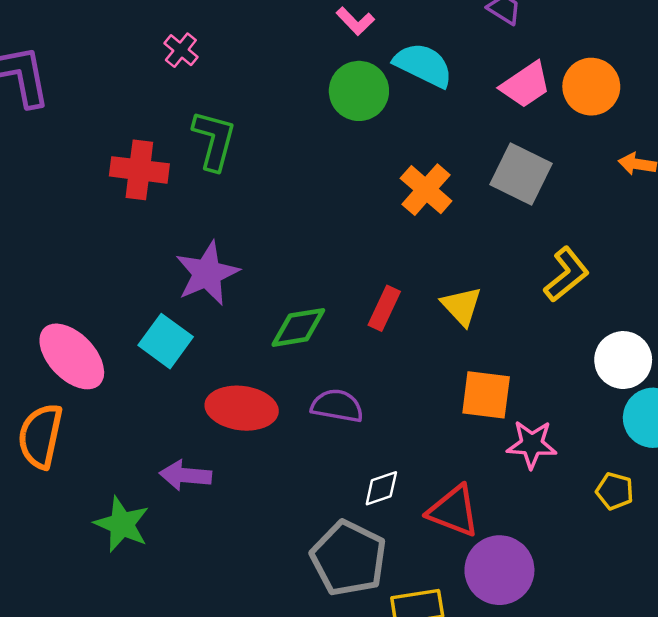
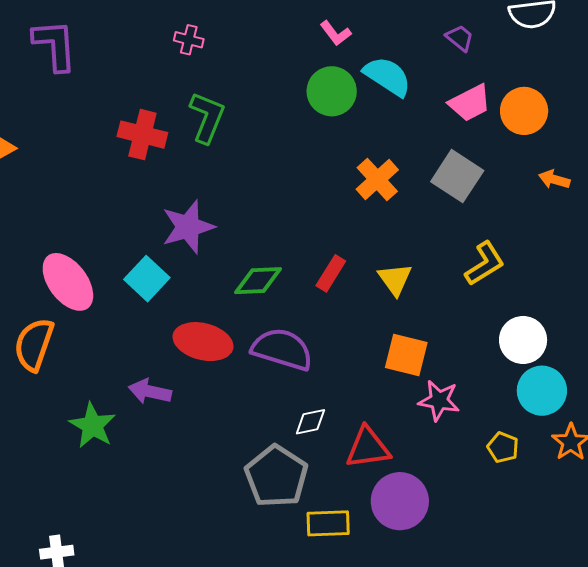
pink cross: (181, 50) -> (189, 40), turned -32
purple semicircle: (337, 406) -> (282, 349), size x1.4
red triangle: (454, 511) -> (368, 448), turned -36

